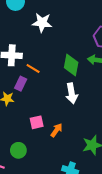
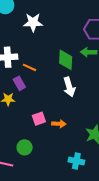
purple rectangle: (21, 84) -> (19, 83), turned -48
orange arrow: (57, 130) -> (59, 124), turned 64

